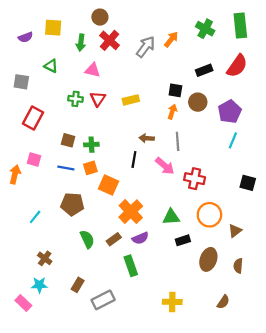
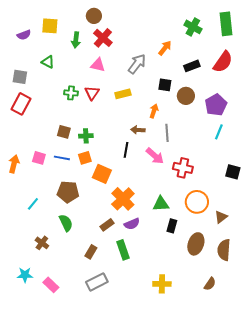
orange arrow: (171, 39) -> (165, 48), moved
gray arrow: (146, 47) -> (137, 64), moved
pink triangle: (93, 70) -> (98, 65), moved
orange arrow: (172, 112) -> (154, 111), moved
red rectangle: (33, 118) -> (21, 104), moved
pink square: (34, 159) -> (39, 158), moved
green semicircle: (87, 239) -> (66, 223), moved
black rectangle: (183, 240) -> (172, 226), turned -56
brown semicircle: (238, 266) -> (224, 250), size x1.5
cyan star: (39, 285) -> (25, 275), moved
brown rectangle: (78, 285) -> (91, 252), moved
pink rectangle: (23, 303) -> (51, 285), moved

